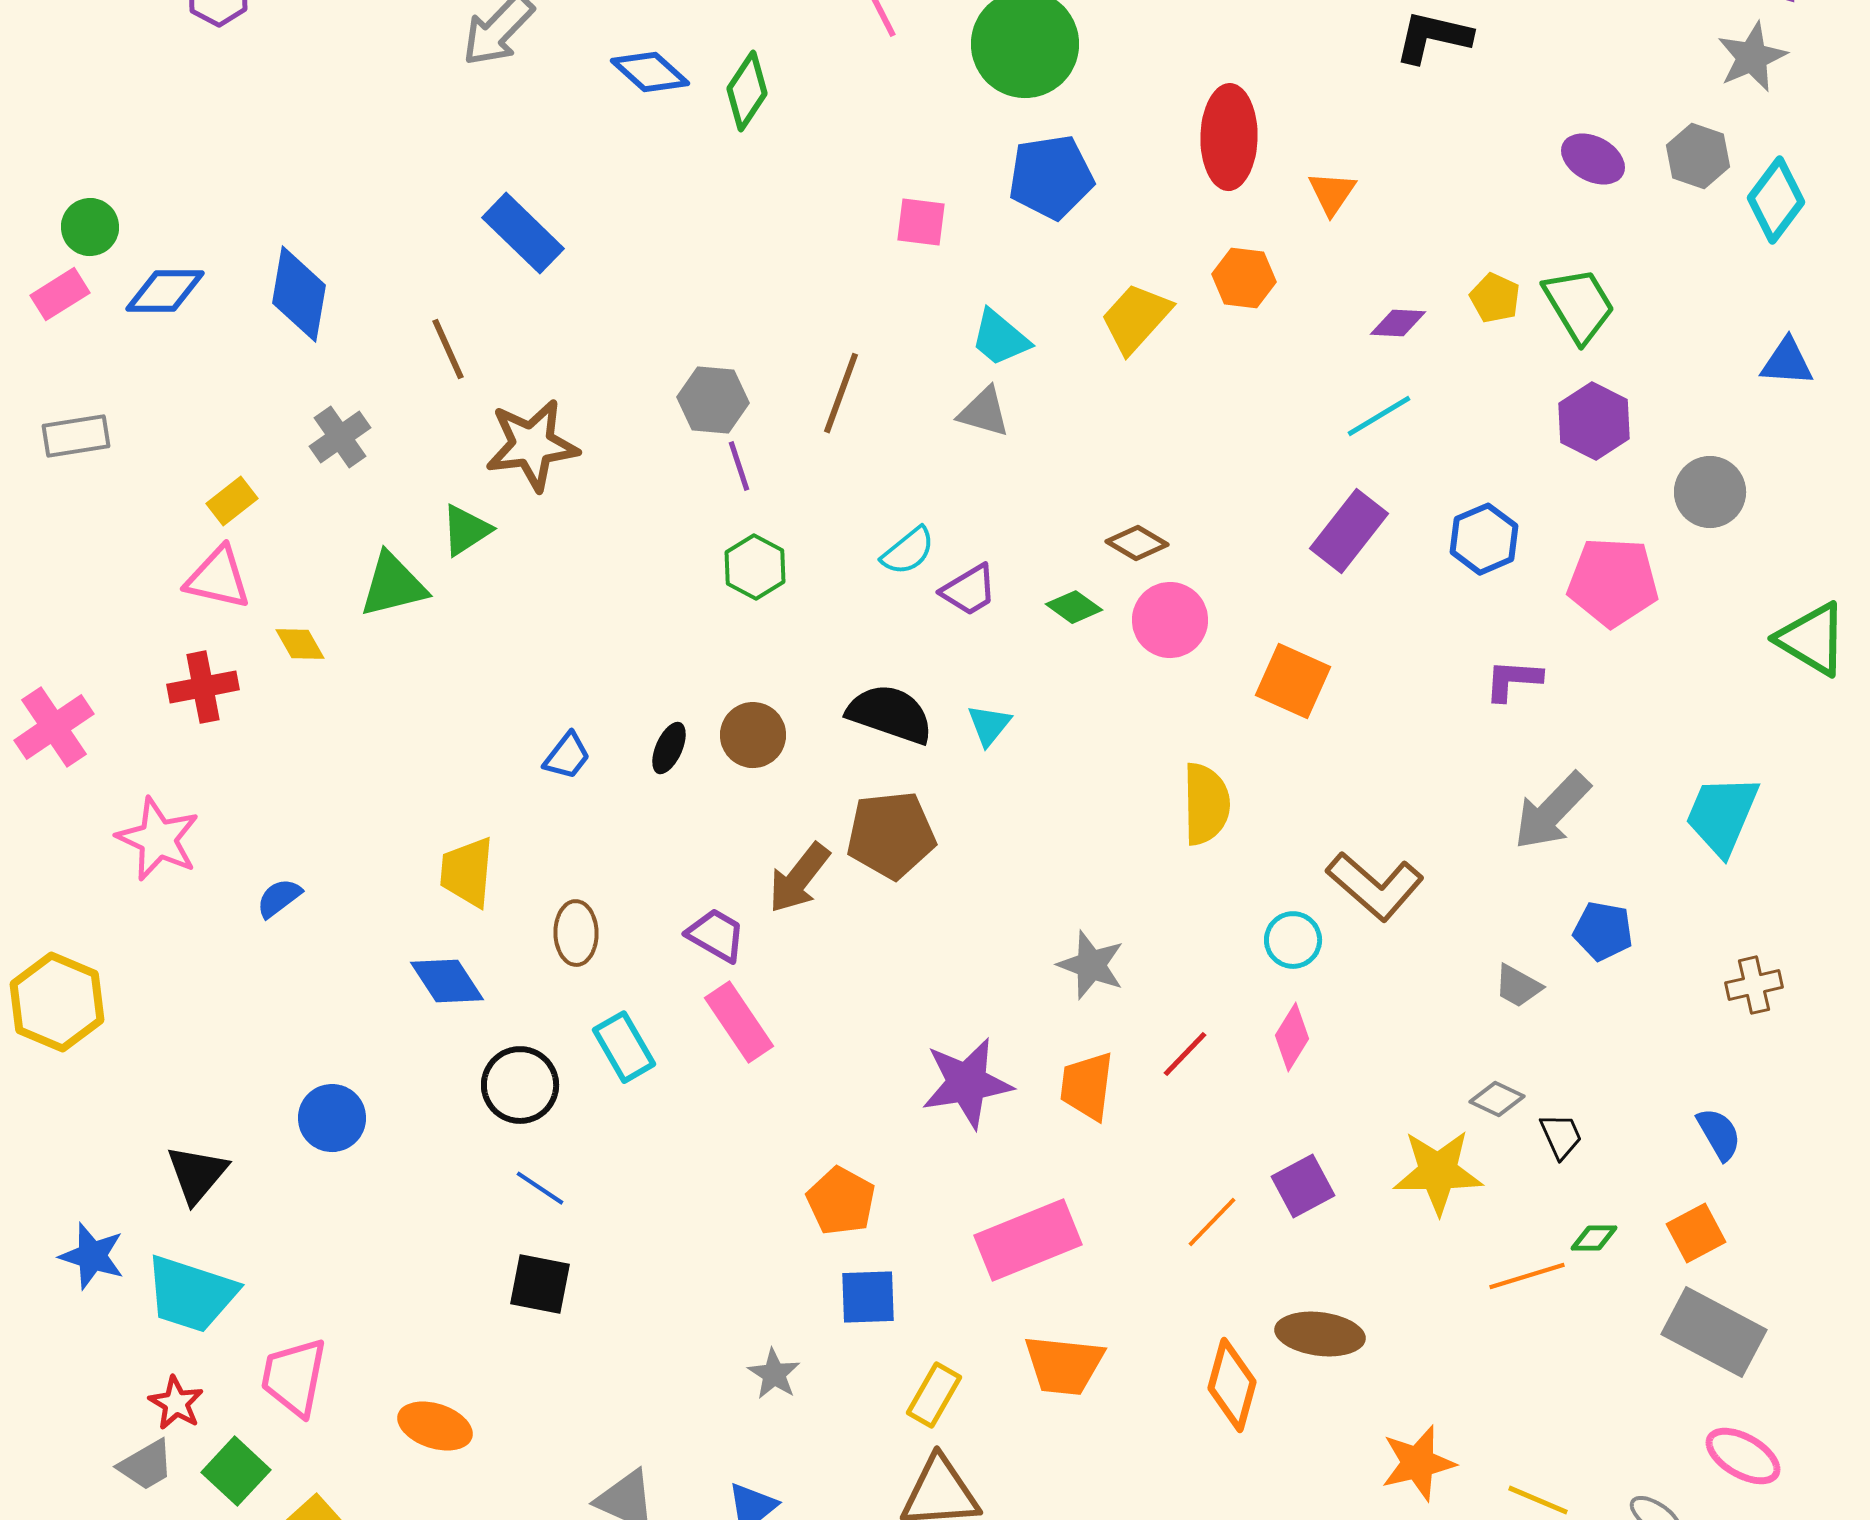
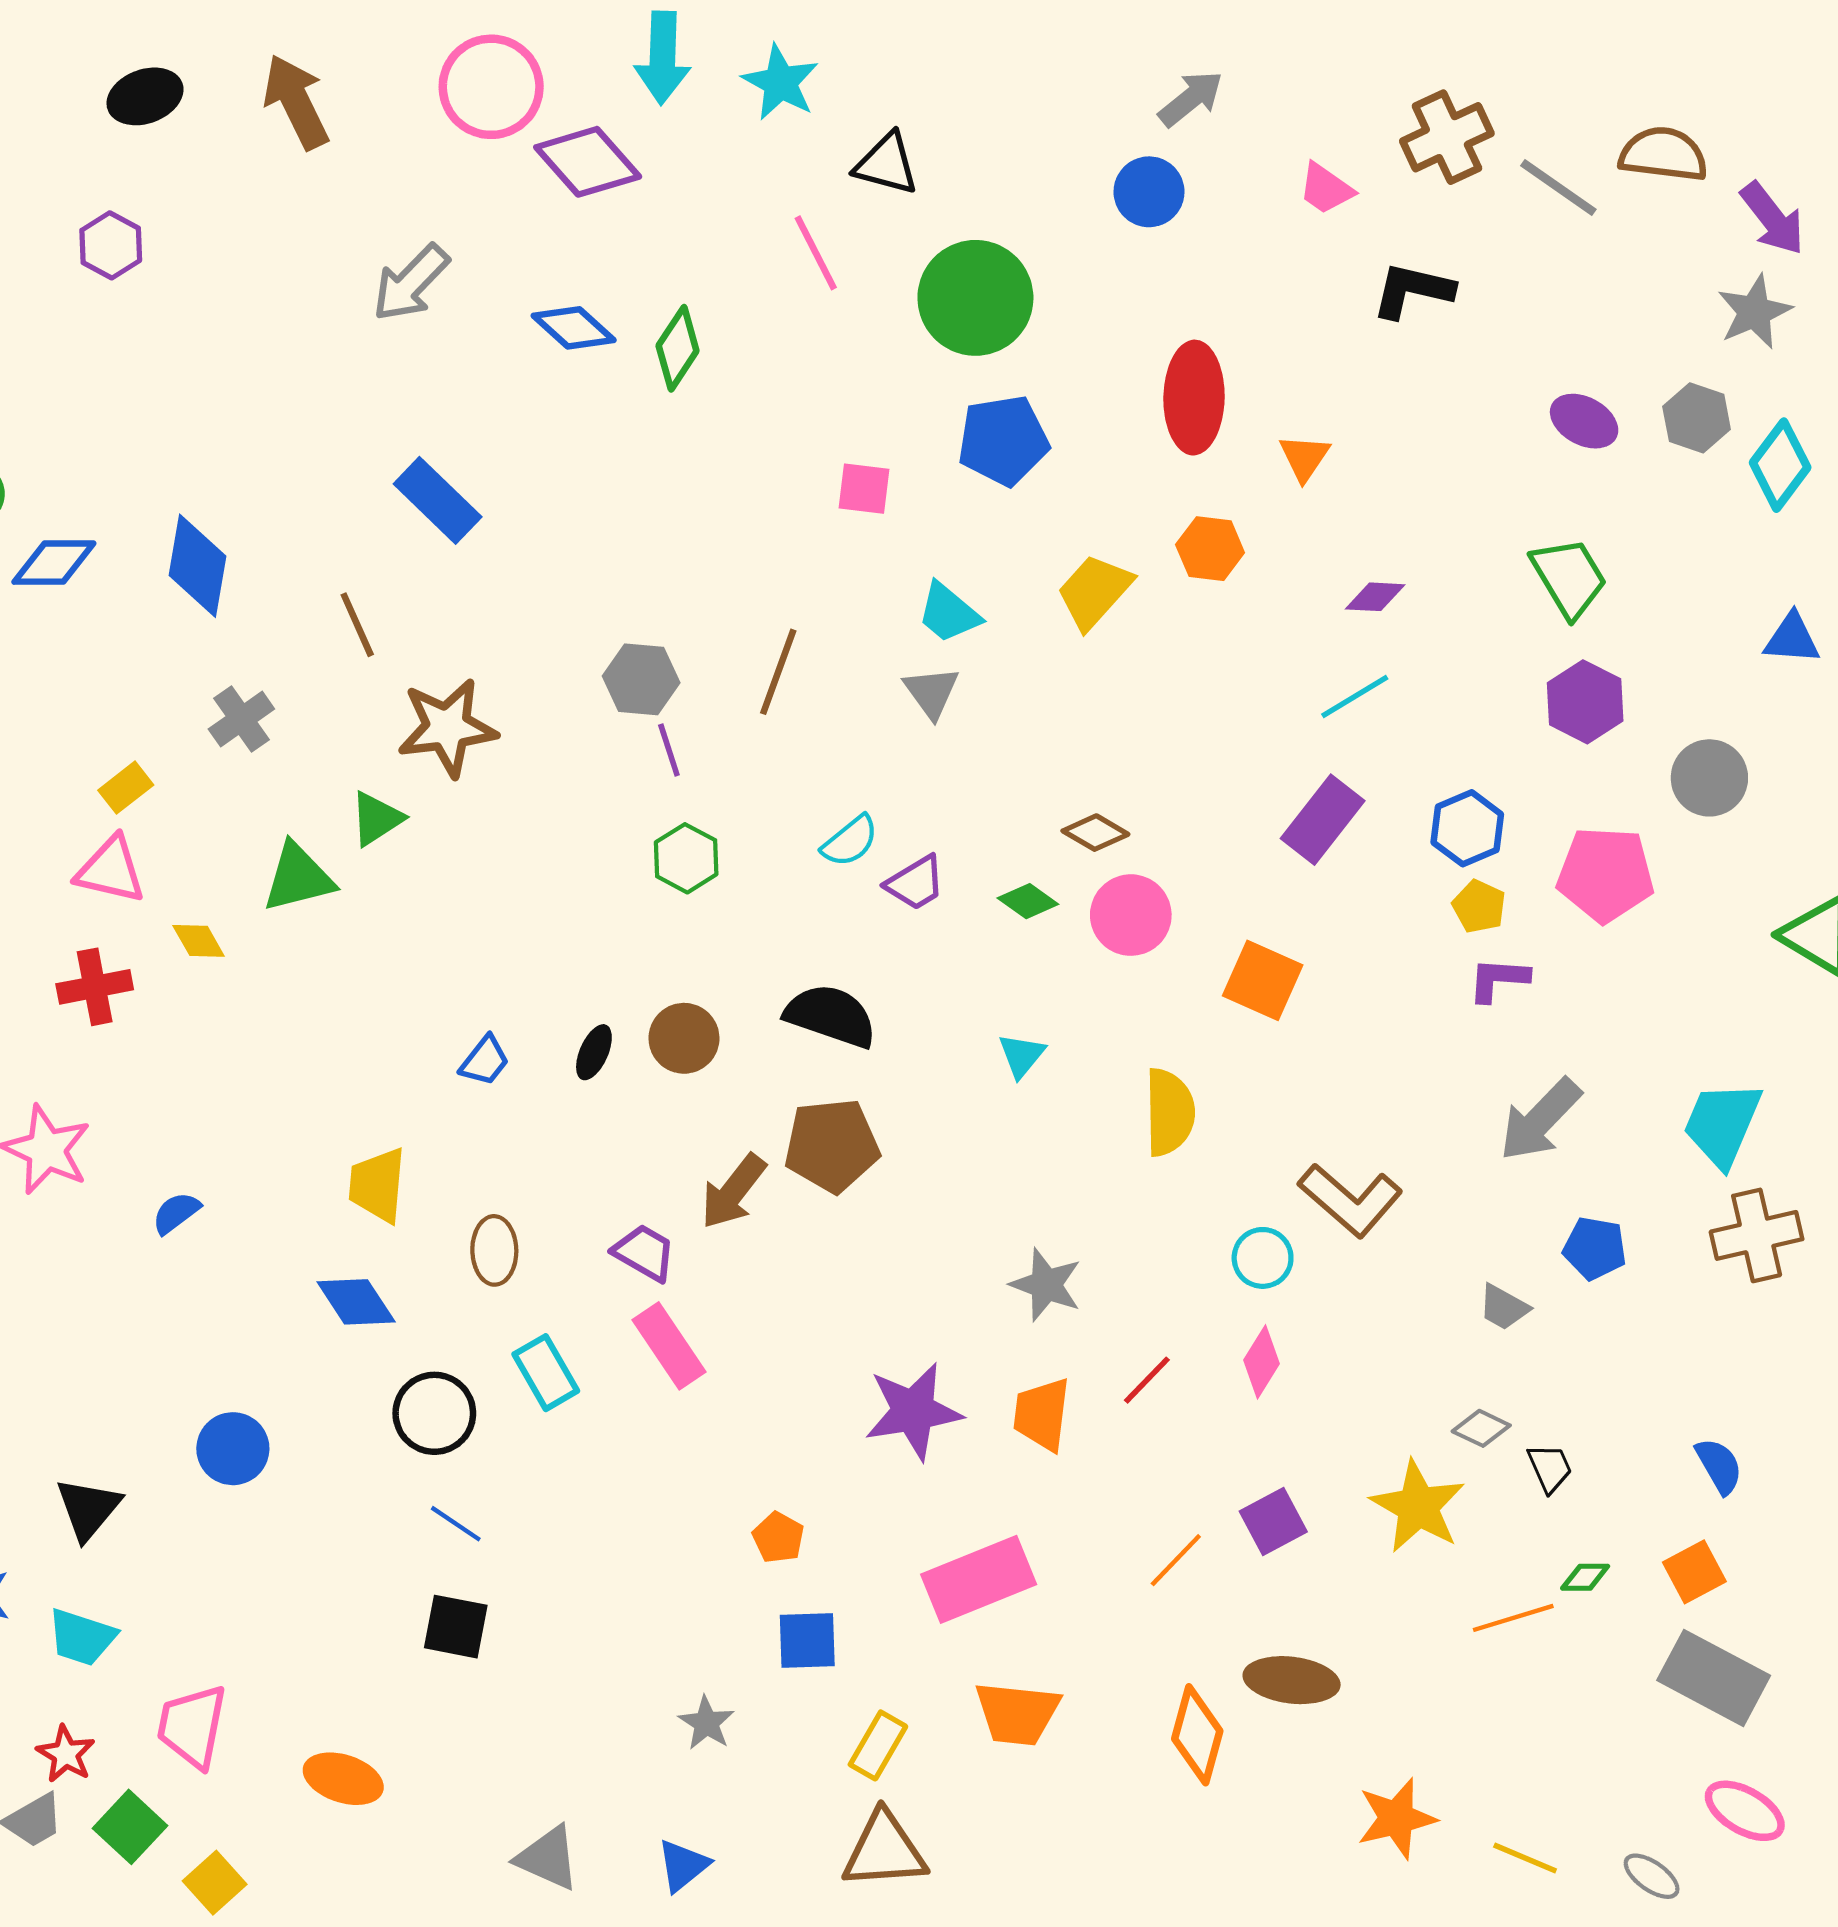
yellow pentagon: (1495, 298) -> (1479, 906), moved
gray triangle: (984, 412) -> (931, 692), turned 38
cyan triangle: (989, 725) -> (1021, 1055), moved
brown cross: (1754, 985) -> (1757, 1235), moved, size x1.5
yellow star: (1438, 1172) -> (1418, 1507), turned 30
orange pentagon: (841, 1201) -> (778, 1538), size x0.7
cyan trapezoid: (191, 1294) -> (82, 1637), size x0.7

